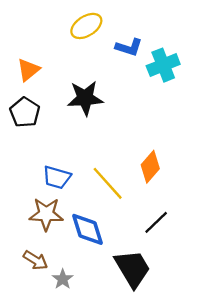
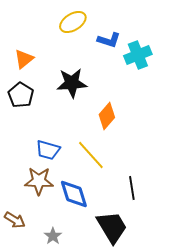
orange diamond: (150, 167) -> (107, 116), moved
black line: (156, 222) -> (132, 188), turned -55
brown arrow: (35, 260) -> (15, 220), moved

